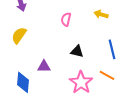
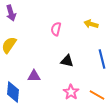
orange line: (107, 75) -> (97, 95), moved
pink star: (81, 82) -> (71, 92), size x0.7

